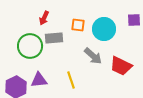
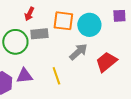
orange square: (78, 25) -> (63, 21), size x1.5
gray arrow: (93, 56) -> (78, 52), turned -84
red trapezoid: (121, 66) -> (106, 62), turned 115

